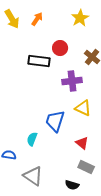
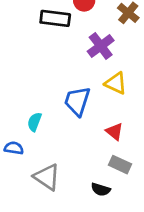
purple cross: (72, 81) -> (101, 46), turned -30
cyan semicircle: (32, 139) -> (34, 122), moved

